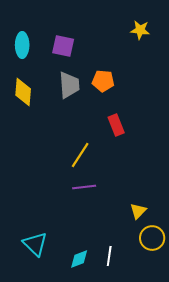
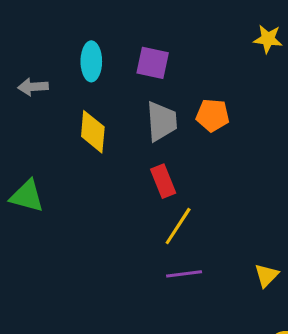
red rectangle: (116, 125) -> (163, 181), moved
yellow triangle: (138, 211) -> (266, 275), moved

